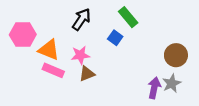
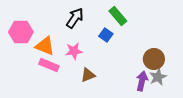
brown circle: (176, 55) -> (154, 59), moved
brown triangle: (87, 74) -> (88, 75), moved

